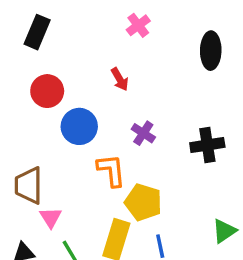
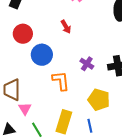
purple cross: (143, 133) -> (87, 64), moved
yellow pentagon: (143, 202) -> (99, 100), moved

